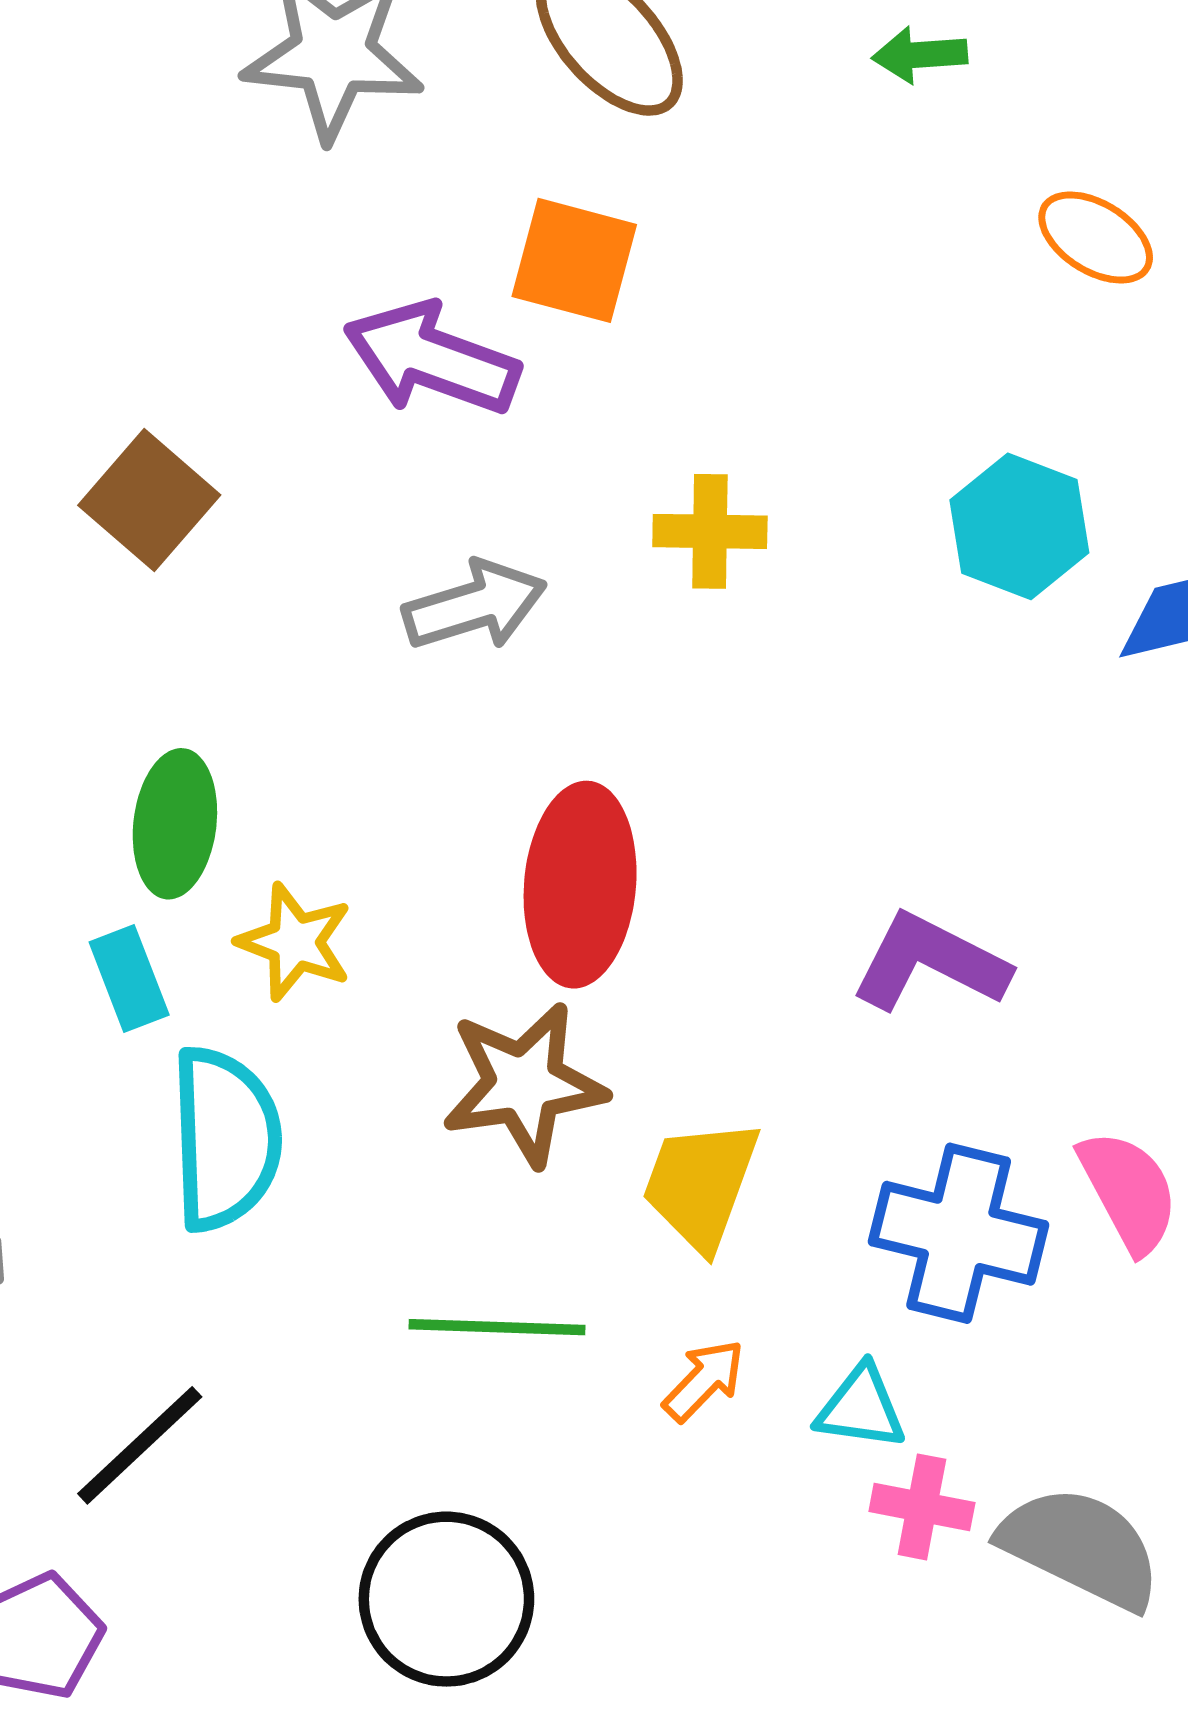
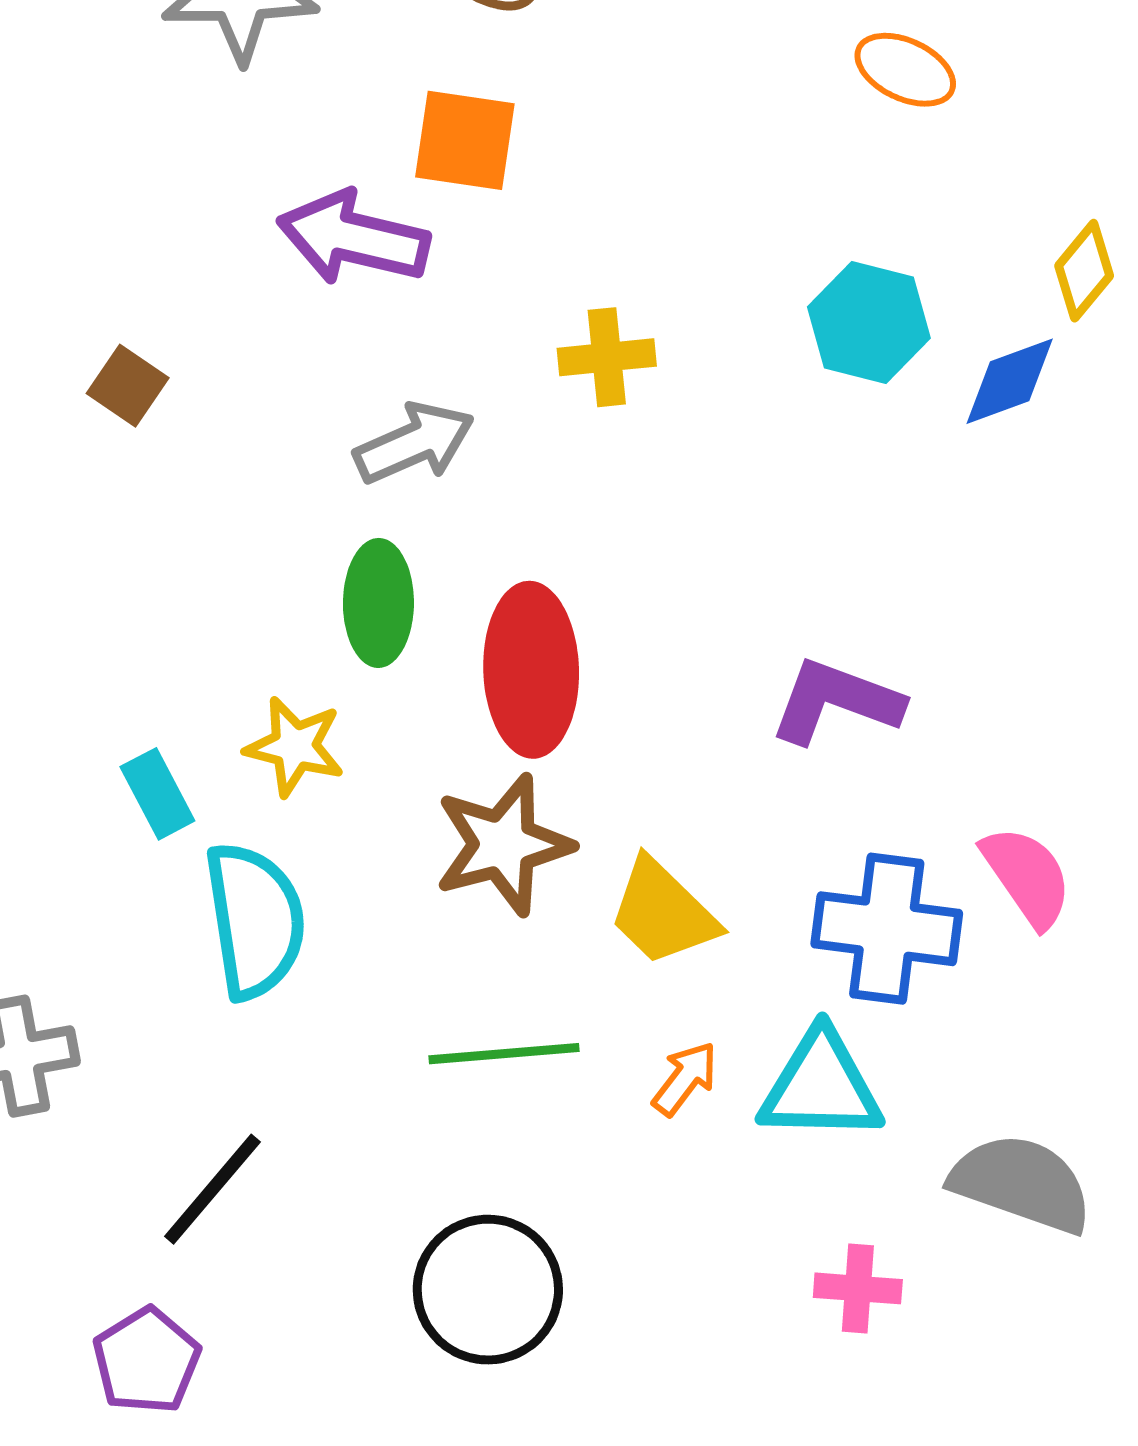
brown square: (149, 500) -> (128, 386), size x0.7
green ellipse: (175, 824) -> (378, 603), moved
yellow trapezoid: (701, 1184) -> (663, 912), turned -59
cyan triangle: (861, 1408) -> (821, 1086), size x1.6
pink cross: (922, 1507) -> (858, 1288), moved

